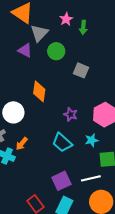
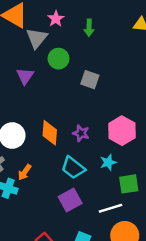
pink star: (66, 19) -> (56, 19), moved
purple triangle: (25, 50) -> (25, 76), moved, turned 42
orange diamond: (39, 91) -> (50, 133), moved
purple square: (61, 181) -> (70, 200), moved

